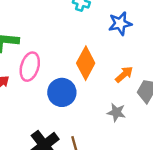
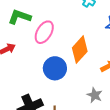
pink ellipse: (30, 67) -> (44, 32), moved

